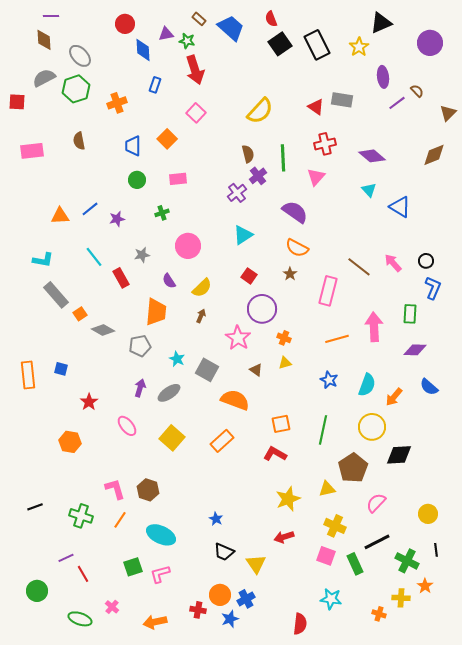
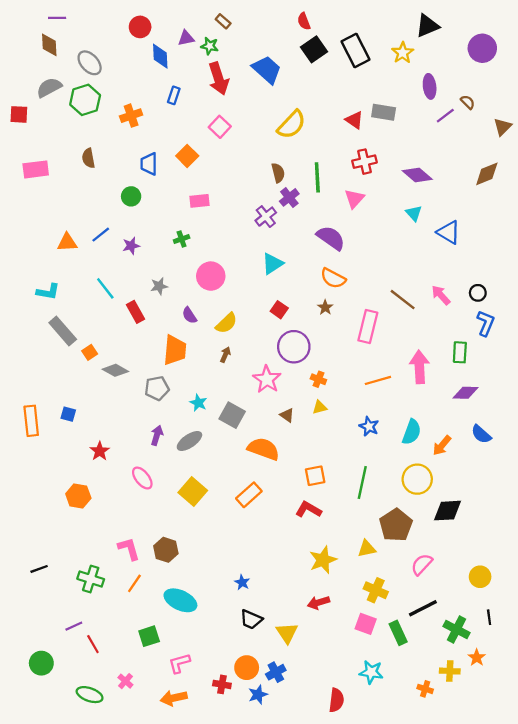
blue trapezoid: (231, 28) -> (267, 70), moved
green circle: (137, 180) -> (131, 196), moved
pink L-shape: (160, 574) -> (179, 663), moved

